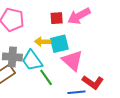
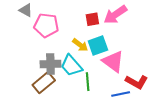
yellow arrow: (43, 42) -> (80, 45), turned -140
green line: (46, 77) -> (88, 82), turned 36

